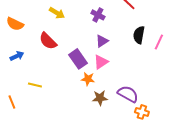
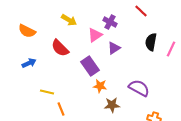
pink triangle: (101, 62) -> (95, 35), moved
purple semicircle: (128, 94) -> (139, 88), moved
orange line: (12, 102) -> (61, 109), moved

